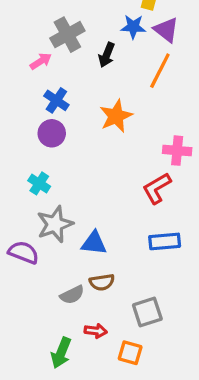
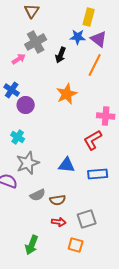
blue cross: (56, 100) -> (12, 90), moved
blue triangle: (94, 243) -> (67, 165), moved
gray semicircle: (72, 295) -> (38, 195), moved
red arrow: (96, 331) -> (59, 222), moved

